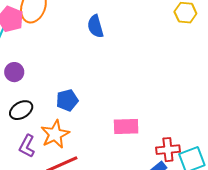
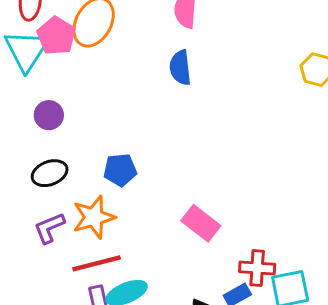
pink rectangle: (126, 126) -> (201, 223), turned 30
purple L-shape: (27, 146) -> (49, 228), turned 30

